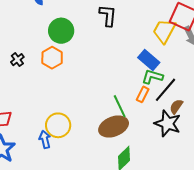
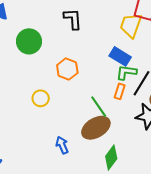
orange hexagon: (52, 58) -> (67, 69), moved
yellow circle: (58, 125) -> (41, 98), moved, size x0.7
blue arrow: (45, 139) -> (62, 145), moved

